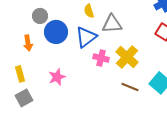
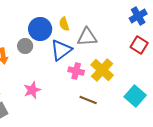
gray circle: (40, 16) -> (25, 46), moved
blue circle: (56, 32) -> (40, 29), moved
brown line: (130, 87) -> (88, 100), moved

